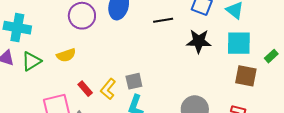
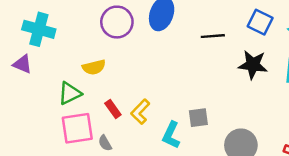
green triangle: (31, 61) -> (70, 93), moved
gray square: (134, 81) -> (198, 118), moved

